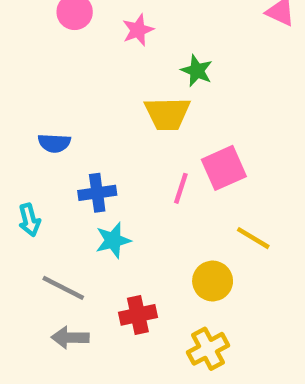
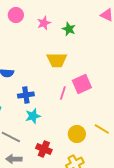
green star: (197, 71) -> (69, 29), moved
yellow line: (253, 238) -> (102, 129), moved
red cross: (138, 315) -> (44, 149), turned 35

